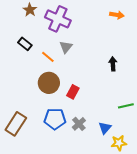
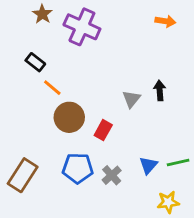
gray triangle: (66, 47) -> (131, 99), moved
orange line: (48, 57) -> (52, 88), moved
green line: (126, 106) -> (178, 163), moved
blue triangle: (105, 128) -> (148, 165), moved

